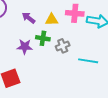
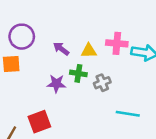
cyan line: (88, 61) -> (128, 114), moved

